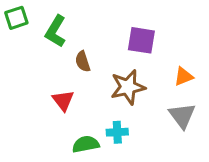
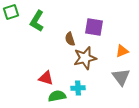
brown semicircle: (83, 61) -> (70, 39), moved
red triangle: (63, 101) -> (46, 78), moved, turned -35

